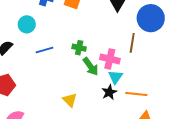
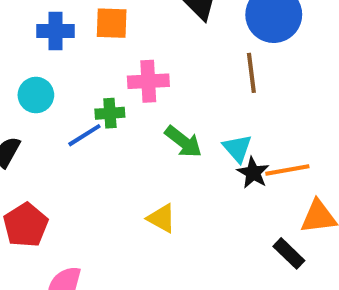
green cross: (79, 48) -> (110, 113), moved
pink cross: (110, 59) -> (148, 81), moved
black star: (109, 92) -> (253, 173), moved

